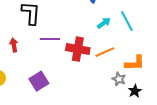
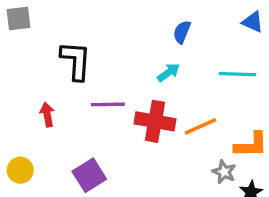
cyan line: (127, 21) -> (238, 74), turned -60
cyan arrow: (104, 23) -> (168, 72), moved

